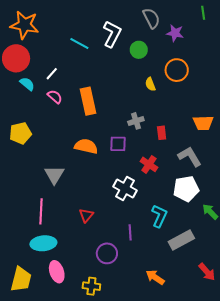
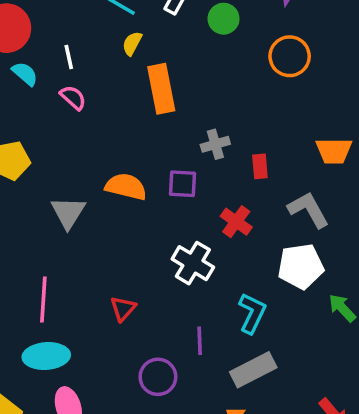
white line: (52, 74) -> (69, 57), turned -56
yellow semicircle: (150, 84) -> (132, 43), moved, turned 48
orange rectangle: (88, 101) -> (161, 89), moved
gray triangle: (54, 175) -> (68, 212), moved
gray rectangle: (181, 240) -> (253, 370), moved

